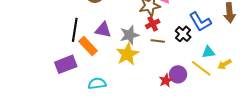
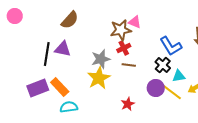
purple triangle: (103, 30) -> (63, 49), moved
black cross: (183, 34) -> (163, 65), moved
orange rectangle: (88, 46) -> (60, 87), moved
purple circle: (178, 74) -> (156, 88), moved
red star: (166, 80) -> (128, 104), moved

